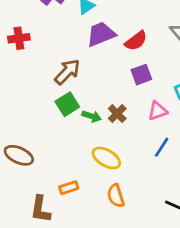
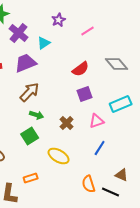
purple trapezoid: (101, 34) -> (26, 63), moved
green square: (67, 104) -> (30, 136), moved
green arrow: (92, 116) -> (37, 115), moved
orange semicircle: (116, 196) -> (89, 184), moved

